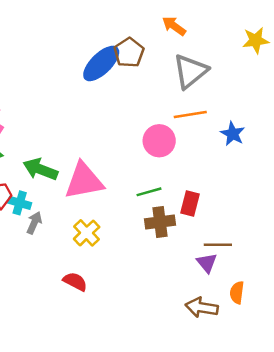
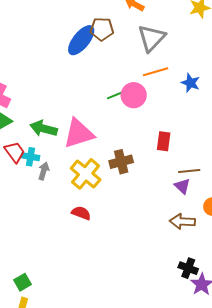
brown pentagon: (129, 53) -> (102, 29), turned -30
green line: (149, 192) -> (116, 95), moved
brown cross: (160, 222) -> (121, 162), moved
yellow cross: (87, 233) -> (86, 174), size x1.4

